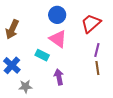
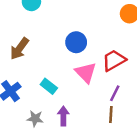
pink triangle: (58, 39) -> (86, 73), moved
gray star: (25, 86) -> (35, 119), moved

